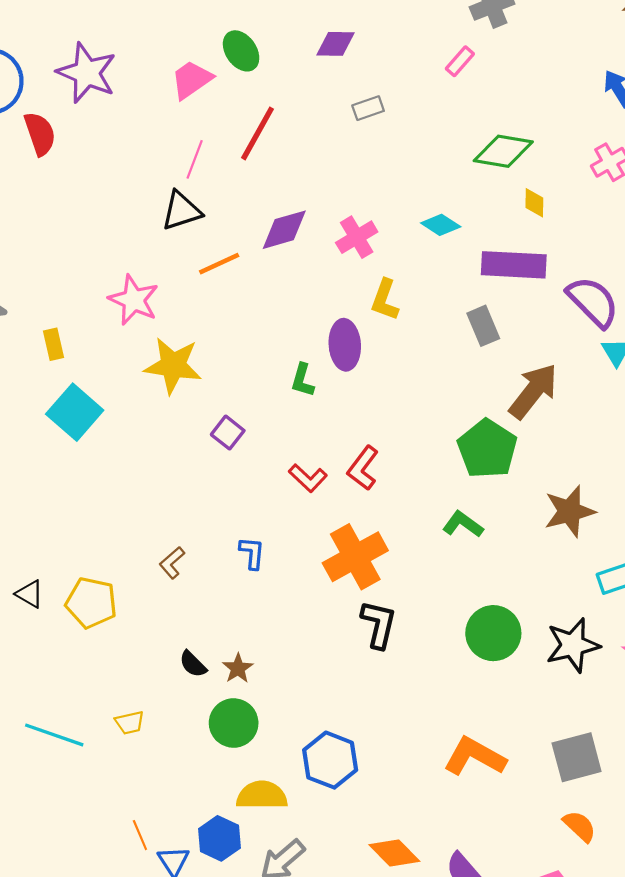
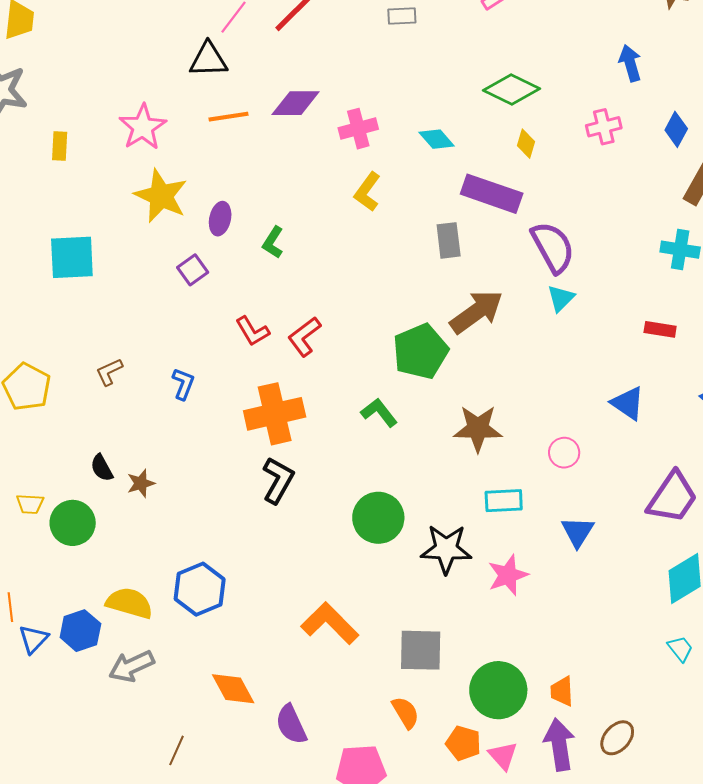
purple ellipse: (345, 345) -> (220, 219), moved, size x0.7
cyan square: (75, 412) -> (72, 257), moved, turned 30
green circle: (234, 723) -> (73, 523), moved

